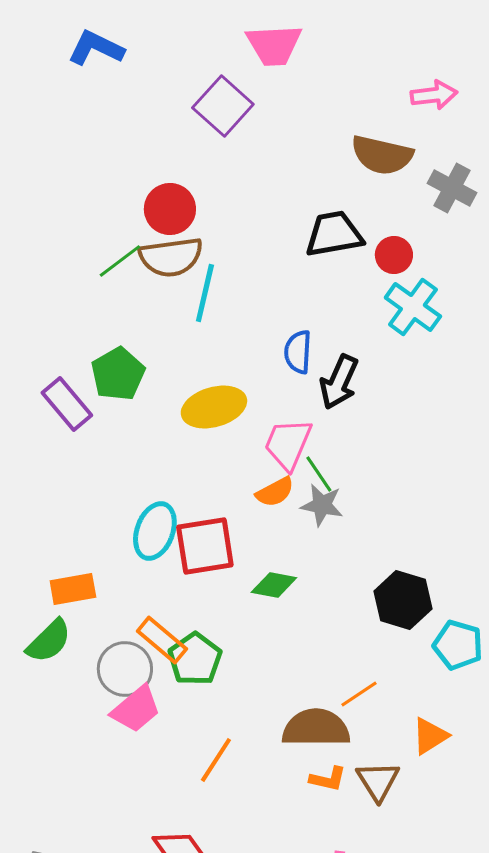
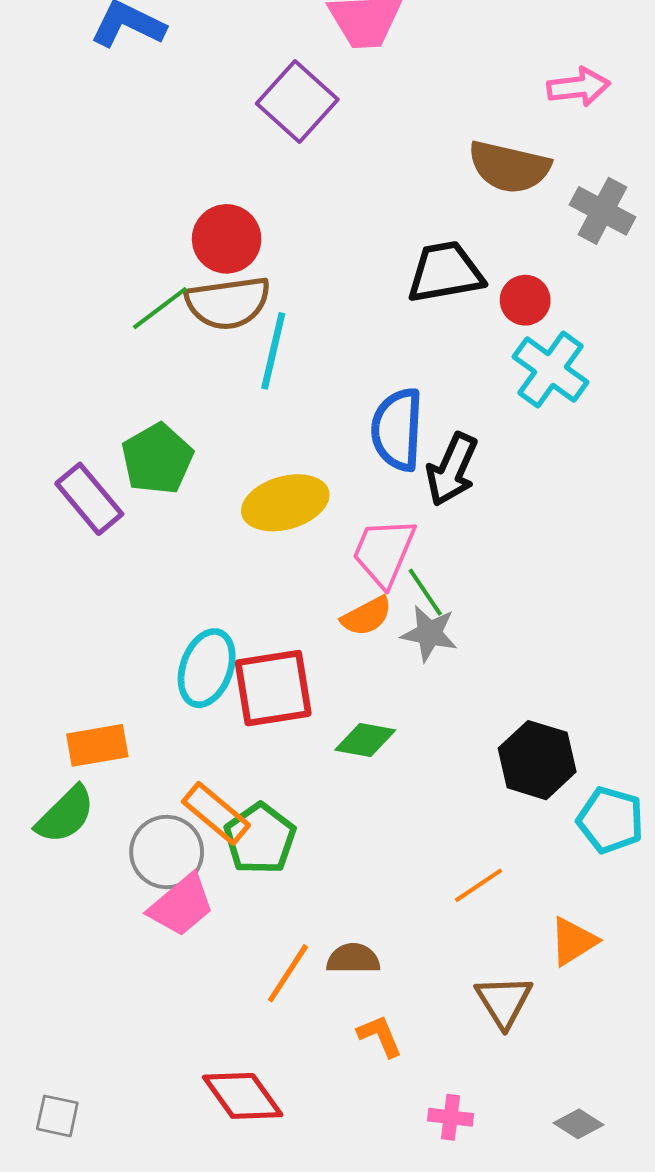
blue semicircle: (298, 352) -> (397, 429), size x1.4
brown semicircle: (316, 728) -> (353, 959), moved, size x0.6
orange L-shape: (328, 779) -> (380, 1036), moved, turned -126

